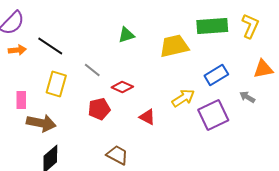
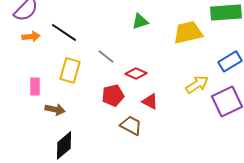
red triangle: (147, 117) -> (150, 101), moved
brown arrow: (41, 123) -> (55, 109), size x0.7
brown trapezoid: (117, 155) -> (131, 125), moved

